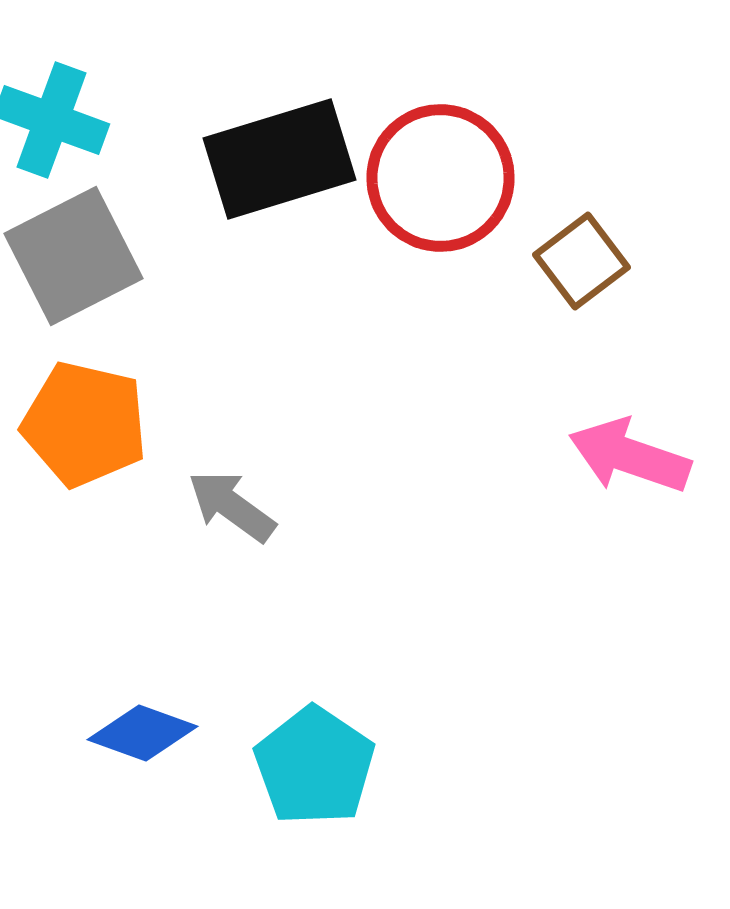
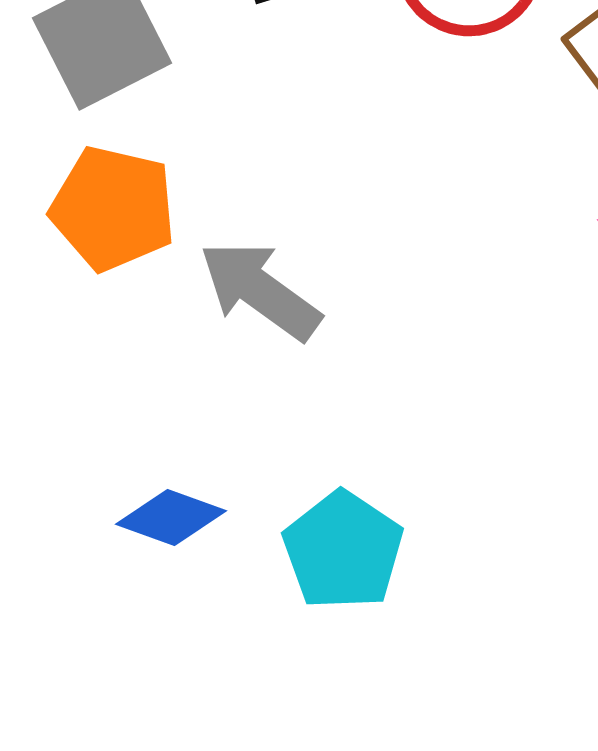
gray arrow: (232, 506) -> (260, 290), size x1.4

